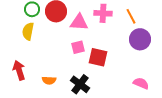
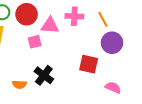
pink square: (78, 47) -> (35, 42), moved
red square: (98, 57) -> (89, 64), moved
black cross: (80, 84) -> (44, 75), moved

